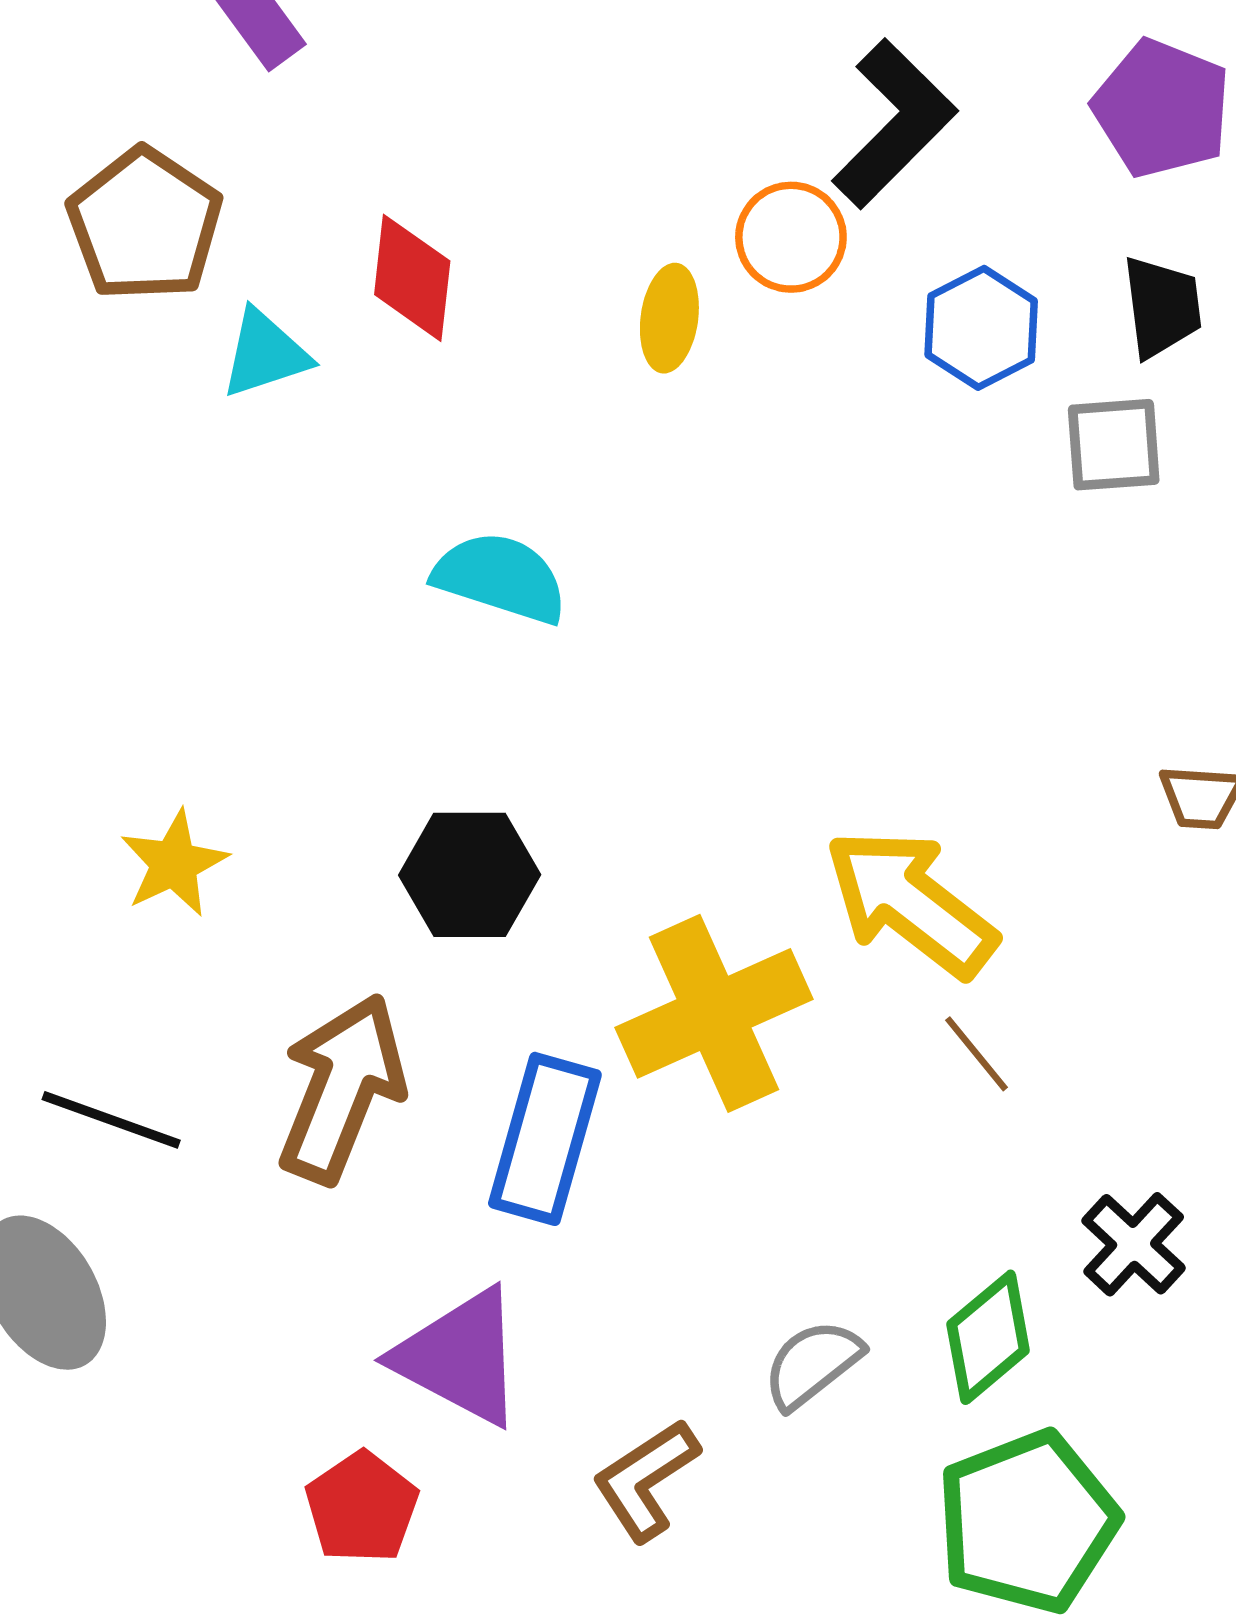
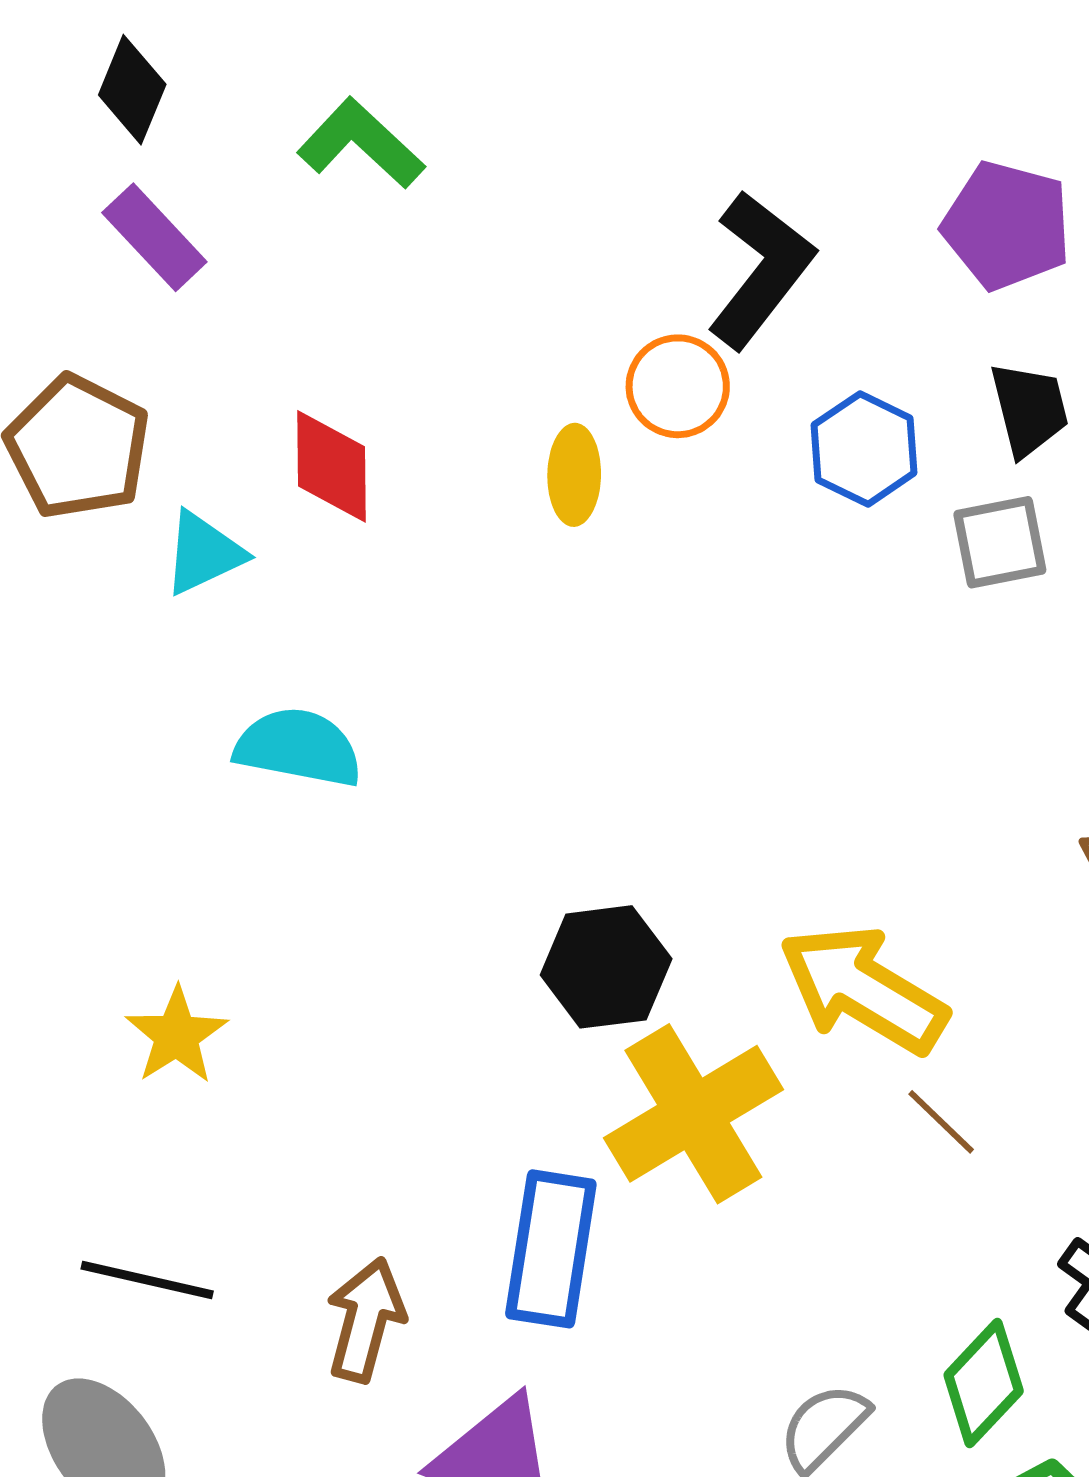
cyan semicircle: (500, 578) -> (298, 747), moved
black hexagon: (470, 875) -> (606, 967), moved
brown arrow: (342, 1089) -> (365, 1320), moved, size x0.7

